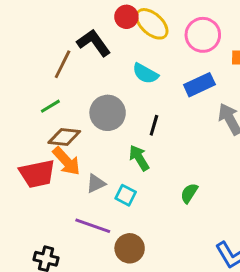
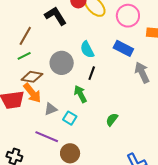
brown line: (63, 64) -> (25, 36), moved
cyan semicircle: (145, 73) -> (87, 50), moved, turned 30
blue rectangle: (199, 85) -> (123, 48), turned 48

